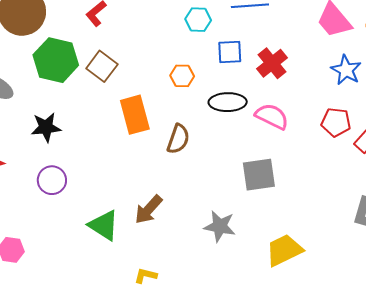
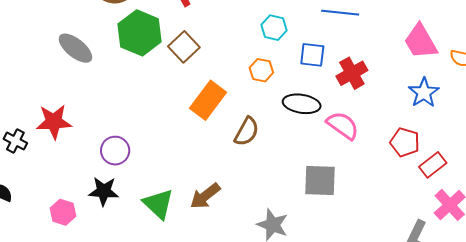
cyan hexagon: (198, 20) -> (274, 28), moved
orange rectangle: (135, 115) -> (208, 100), turned 42
black star: (46, 127) -> (104, 191), moved

